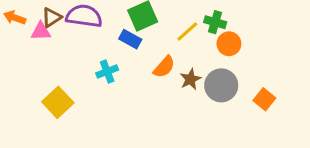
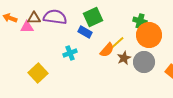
brown triangle: (52, 18) -> (34, 18), turned 32
yellow line: (187, 31) -> (117, 43), moved
orange circle: (229, 44) -> (149, 35), size x1.6

